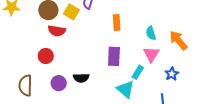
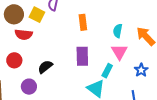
cyan semicircle: (151, 33) -> (118, 31), turned 32
black semicircle: (81, 78) -> (45, 67), moved, turned 147

